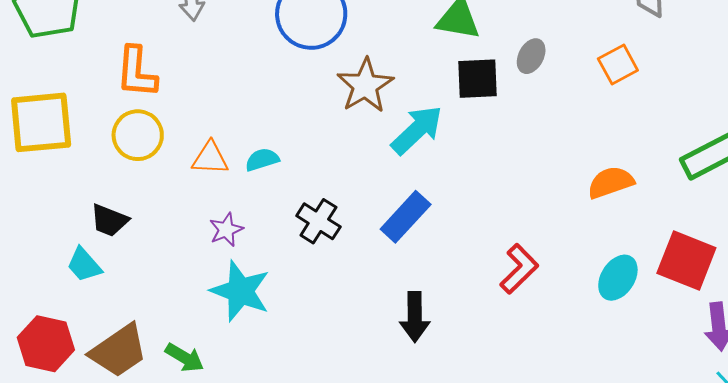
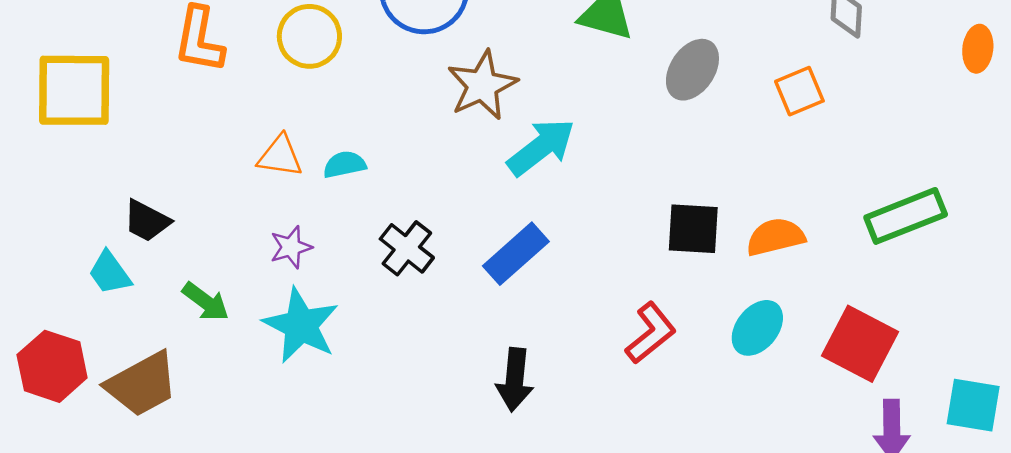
gray ellipse: (531, 56) -> (692, 70), size x1.4
black square: (477, 79) -> (693, 229), moved
yellow circle: (138, 135) -> (309, 36), moved
cyan ellipse: (618, 278) -> (757, 328), moved
green arrow: (185, 358) -> (206, 302), moved

